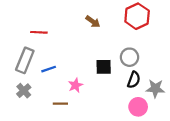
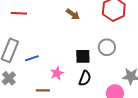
red line: (39, 32) -> (19, 13), moved
black semicircle: (134, 80) -> (85, 78), moved

